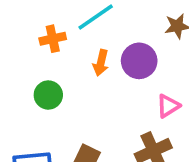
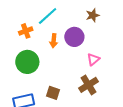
green circle: (48, 95) -> (27, 62), size x1.5

